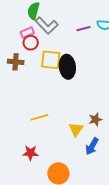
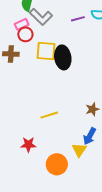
yellow line: (40, 117) -> (49, 115), moved
yellow triangle: (76, 129) -> (79, 150), moved

